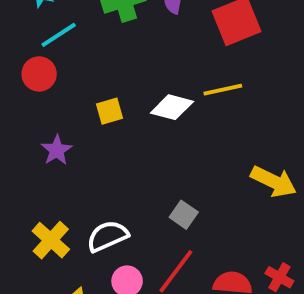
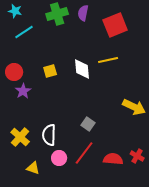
red circle: (39, 74) -> (14, 72), moved
white diamond: (172, 107) -> (82, 69), turned 70
white semicircle: (107, 236) -> (49, 135), turned -65

